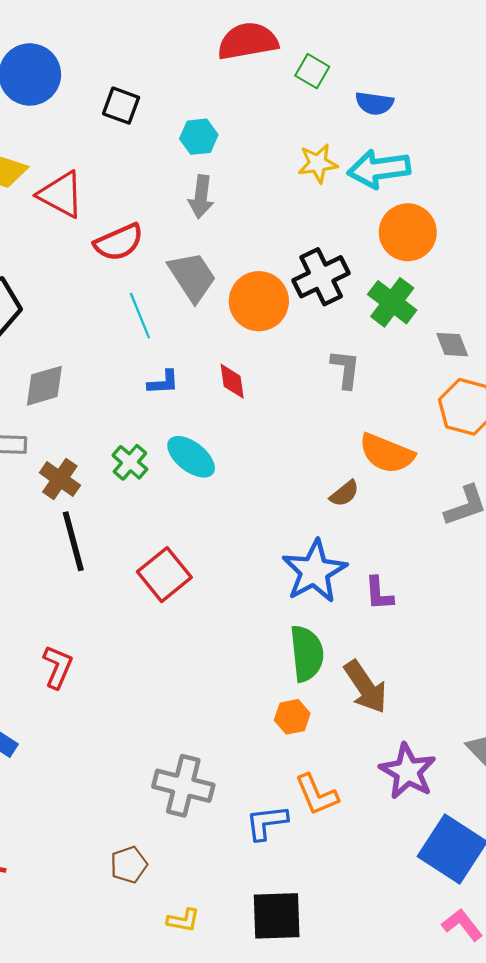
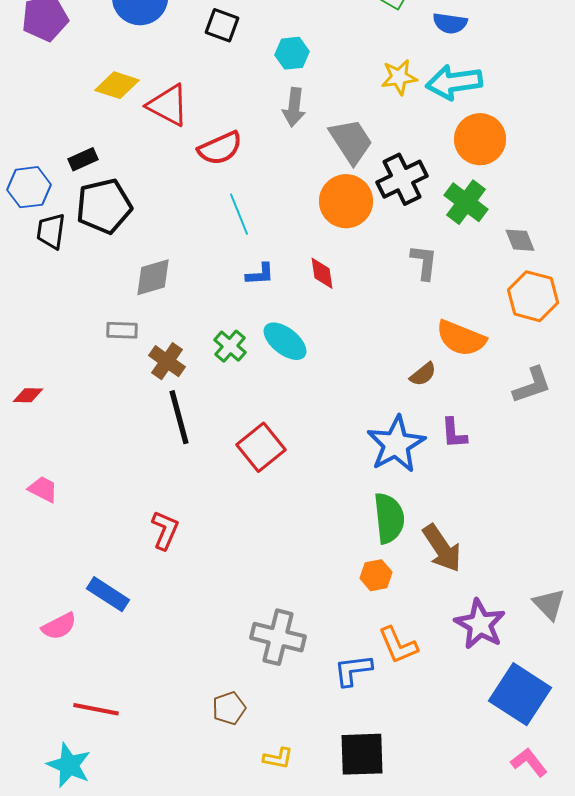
gray trapezoid: (192, 277) -> (351, 141), moved
purple L-shape: (379, 593) -> (454, 433), moved

